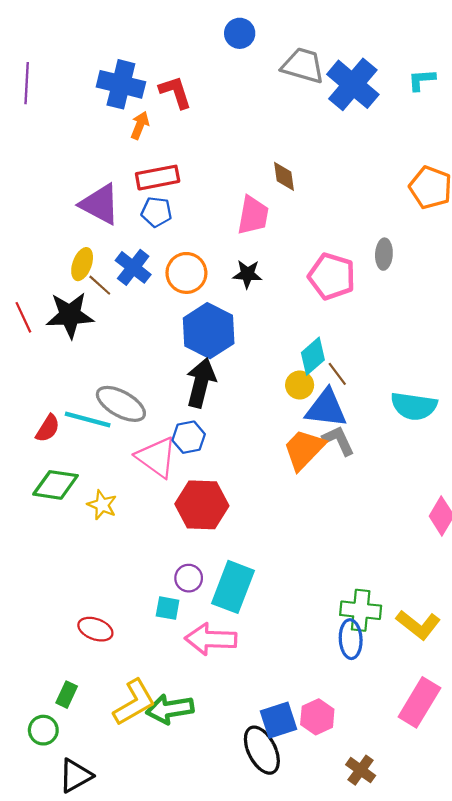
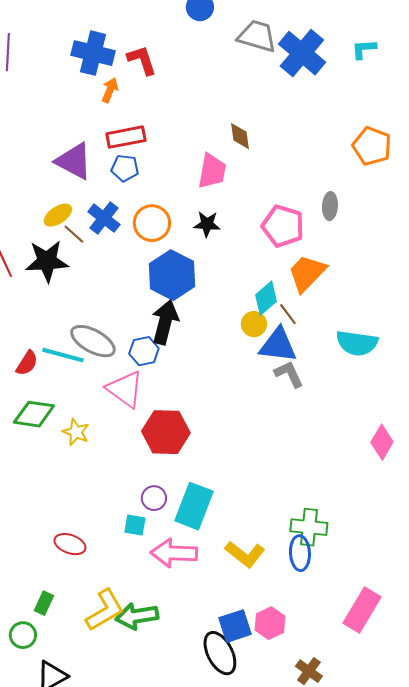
yellow ellipse: (82, 264) -> (58, 215), turned 36
blue hexagon: (189, 437) -> (144, 351), moved
orange trapezoid: (304, 449) -> (307, 273), moved
yellow L-shape: (418, 625) -> (245, 554), moved

